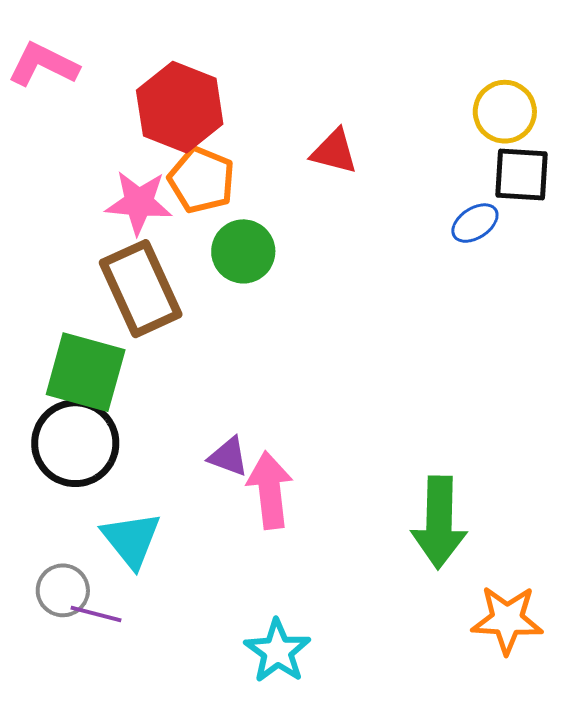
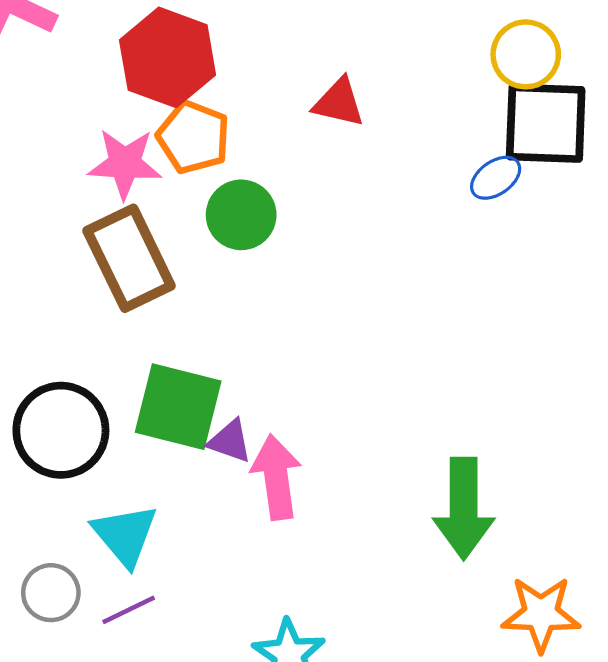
black square: (521, 175) -> (546, 123), size x1.4
green square: (86, 372) -> (178, 407), moved
purple line: (96, 614) -> (129, 610), moved, turned -39

